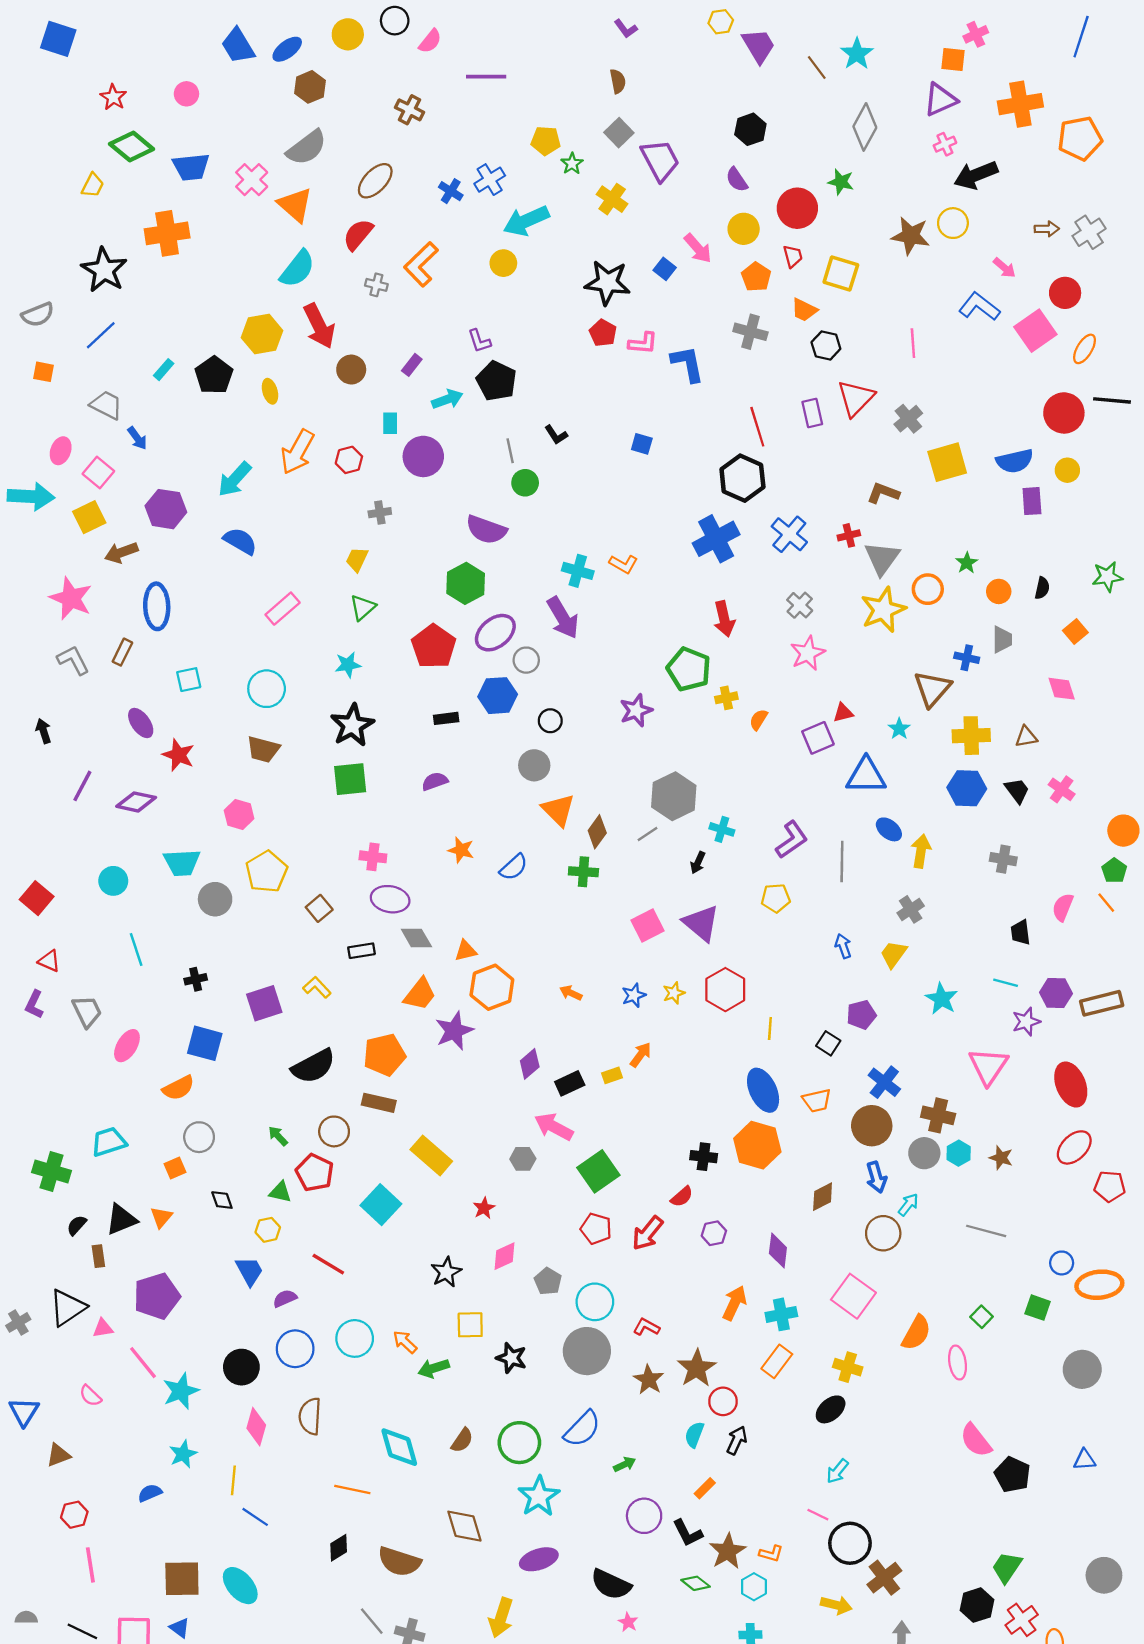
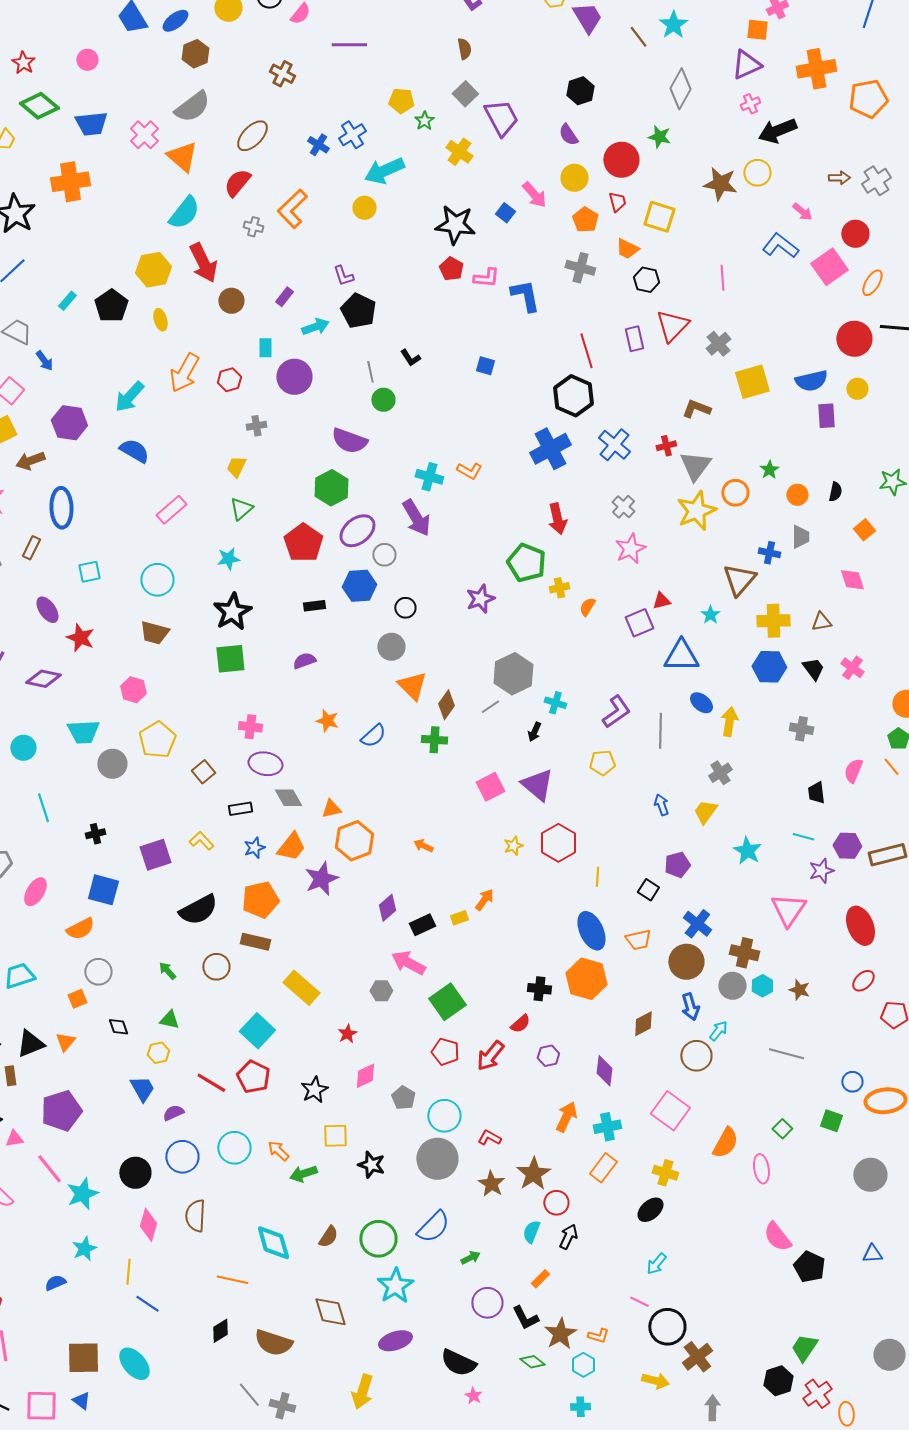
blue star: (634, 995) -> (254, 848), moved
red ellipse: (1074, 1147) -> (863, 981), size x0.7
red pentagon: (315, 1173) -> (253, 1077), moved

